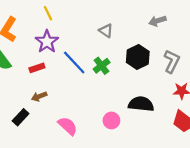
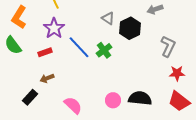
black hexagon: (138, 57) -> (130, 28), moved
black semicircle: (141, 104) -> (140, 98), moved

